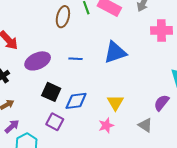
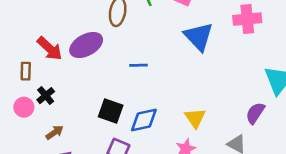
blue triangle: (115, 52) -> (199, 37), moved, turned -50
purple ellipse: (38, 61) -> (86, 45), moved

